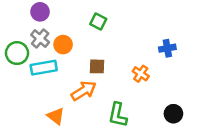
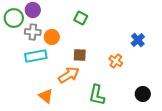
gray cross: (40, 39) -> (33, 32), turned -35
blue cross: (167, 48) -> (138, 40), turned -32
green circle: (17, 53) -> (14, 18), moved

